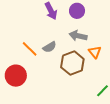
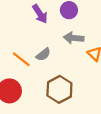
brown hexagon: (72, 63) -> (59, 89), moved

